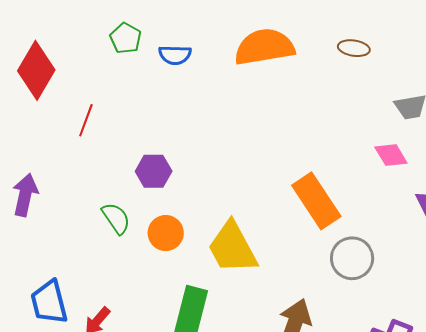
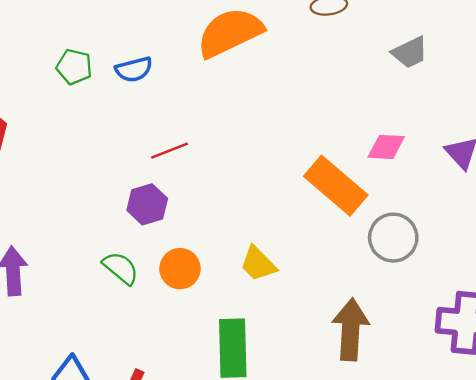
red line: (86, 120) -> (170, 151), moved, turned 64
pink diamond: (391, 155) -> (386, 147), moved, turned -40
yellow trapezoid: (232, 248) -> (258, 264), size x0.6

